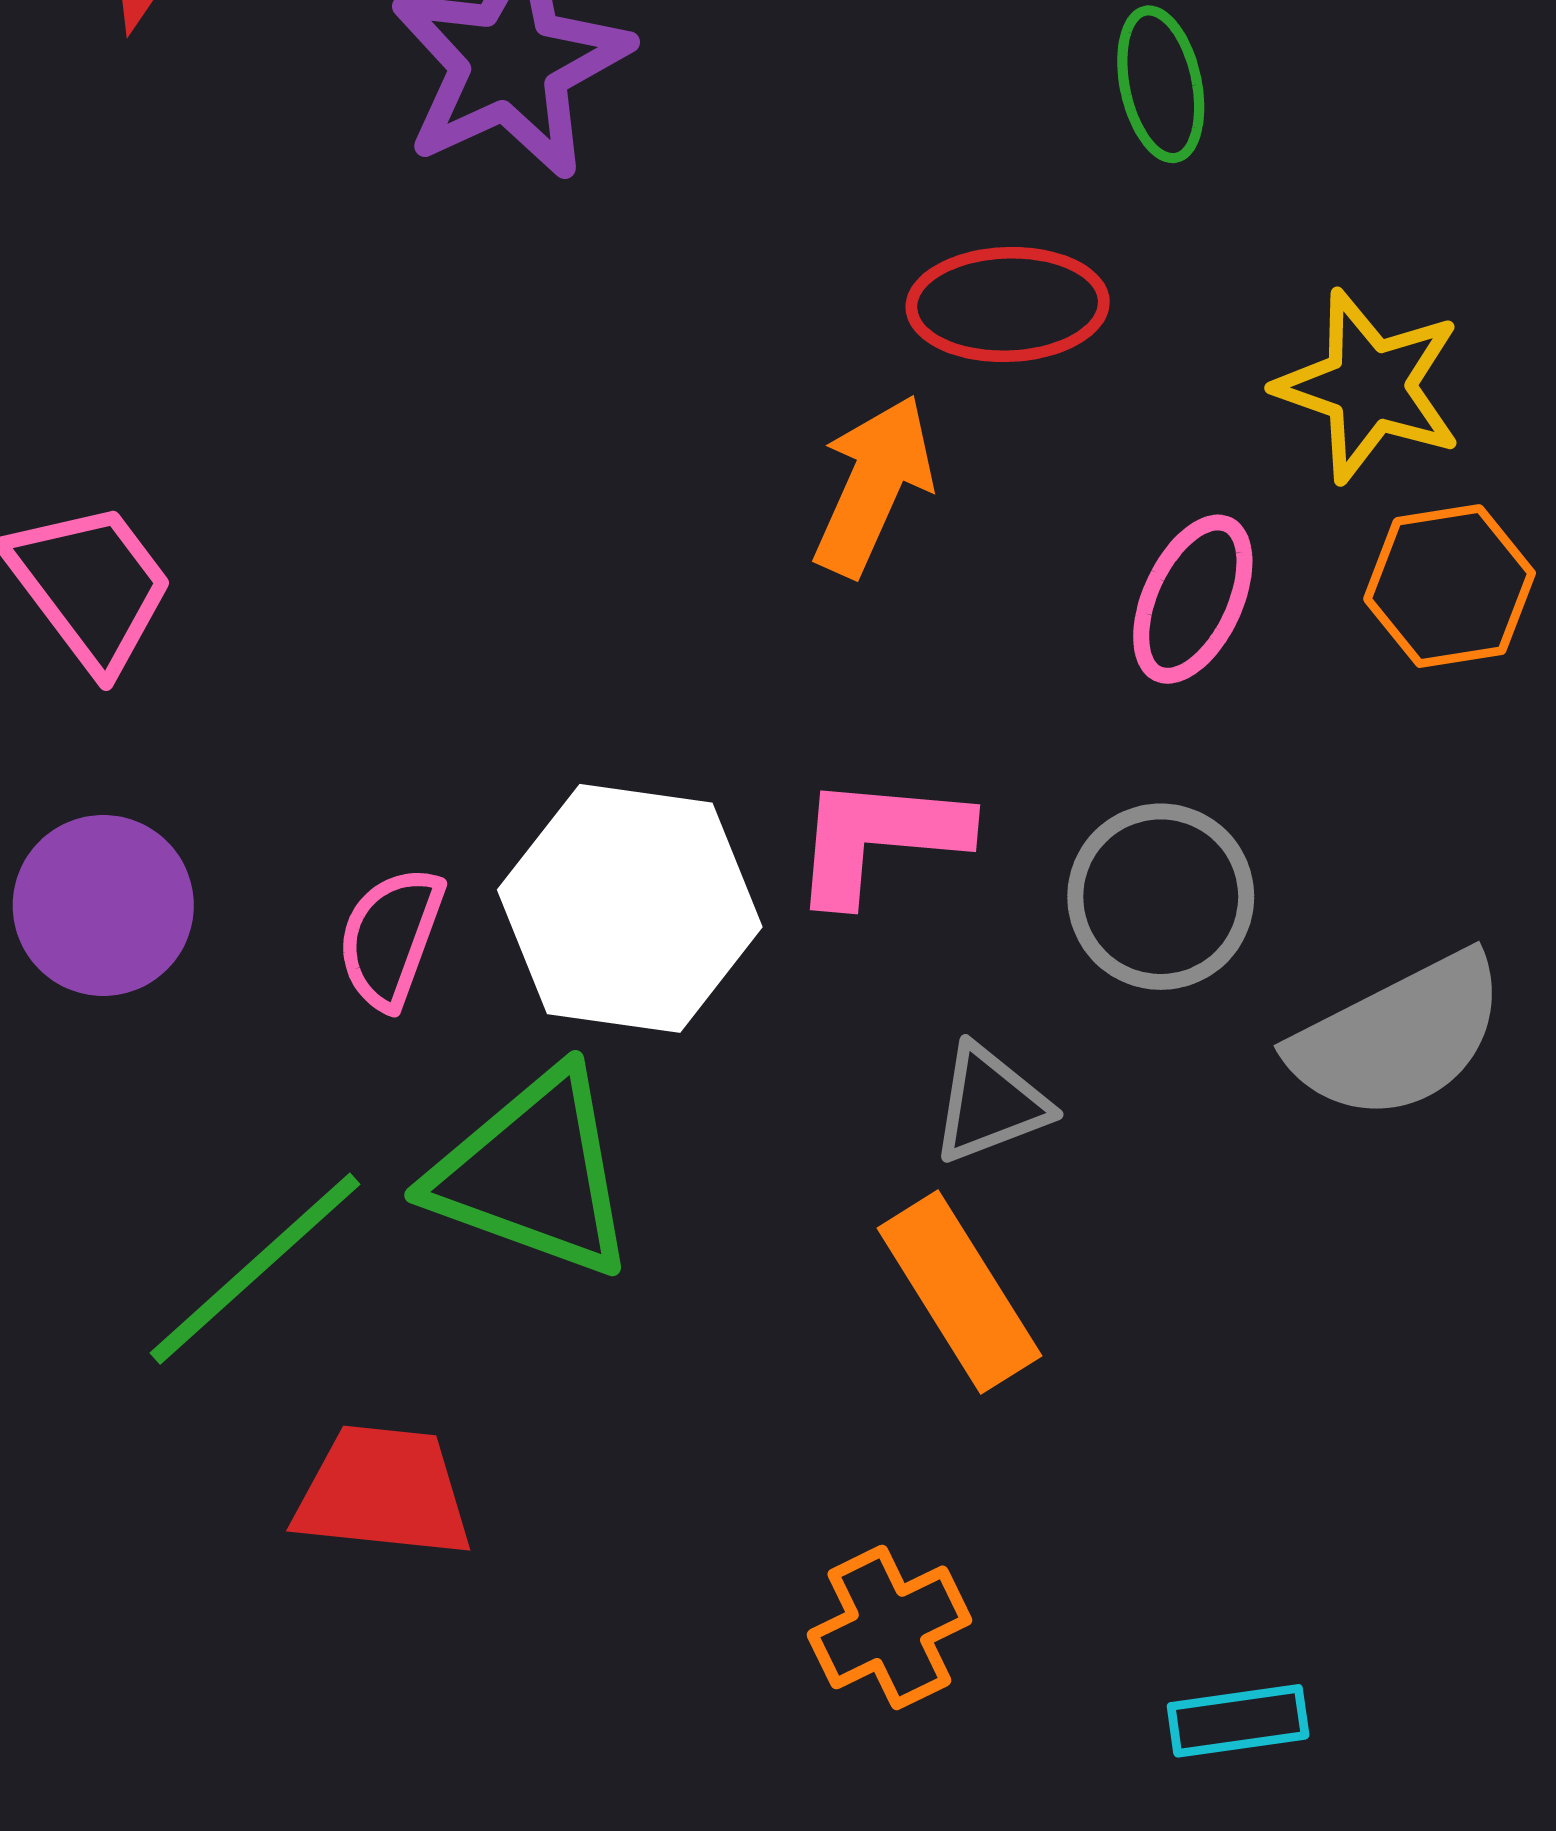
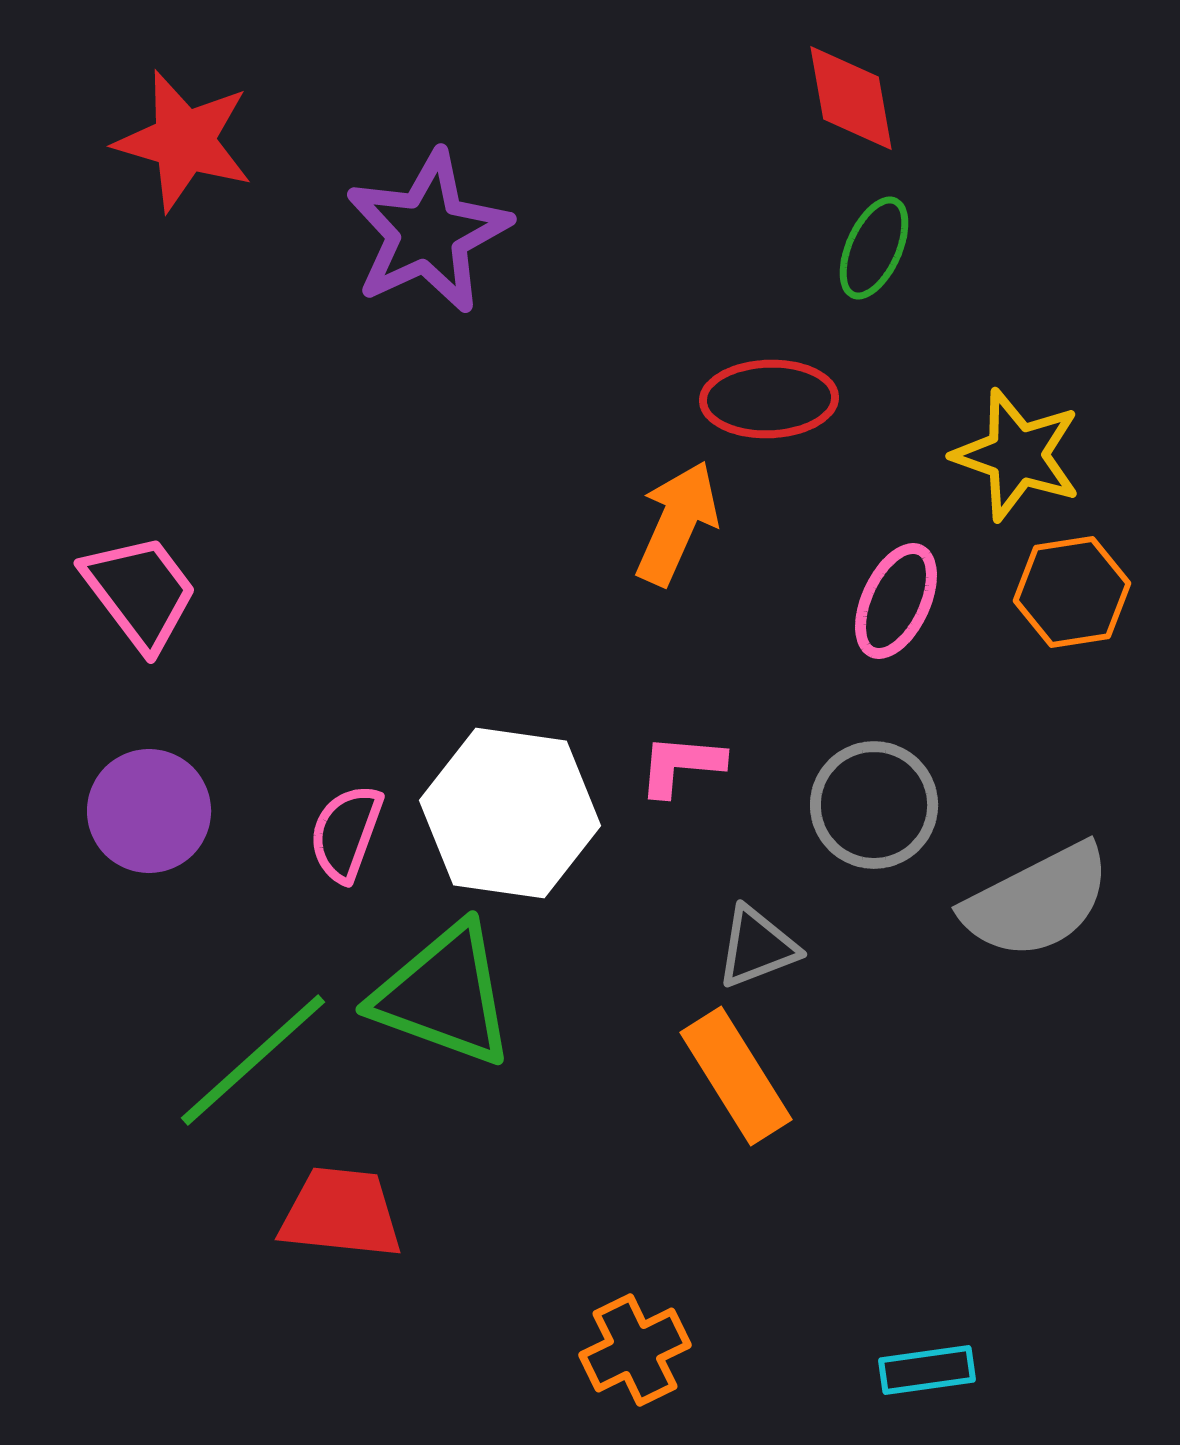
green ellipse: (1161, 84) -> (874, 248), turned 36
pink L-shape: (879, 838) -> (681, 765), size x0.7
orange cross: (889, 1627) -> (635, 1350), moved

